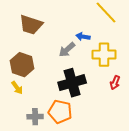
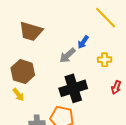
blue arrow: (83, 37) -> (83, 42), turned -64
yellow cross: (104, 55) -> (105, 60), size x0.6

